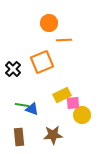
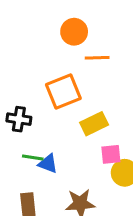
black cross: (13, 69) -> (19, 119), moved, turned -35
yellow rectangle: (62, 95) -> (94, 124), moved

